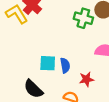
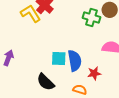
blue semicircle: (65, 65) -> (75, 61), size x1.5

